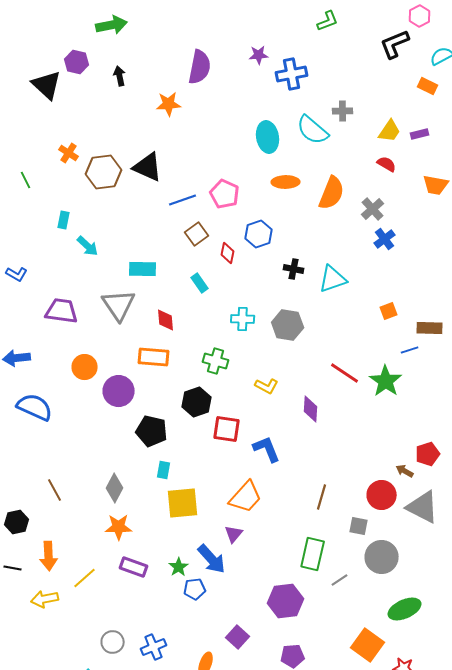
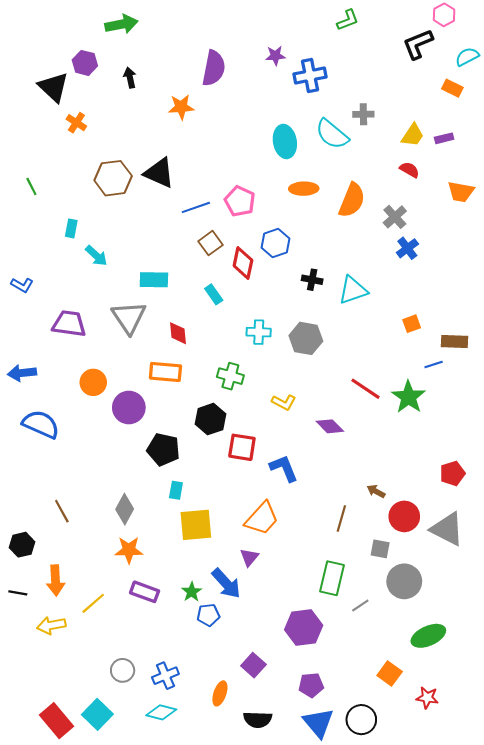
orange cross: (69, 153) -> (76, 123), moved
red diamond: (228, 253) -> (243, 263), size x1.4
purple diamond: (311, 409) -> (330, 426), turned -48
brown arrow: (405, 471) -> (376, 491), moved
orange square: (368, 645) -> (390, 674), size x0.7

